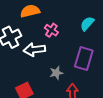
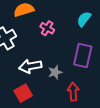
white arrow: (34, 50) -> (30, 66), moved

